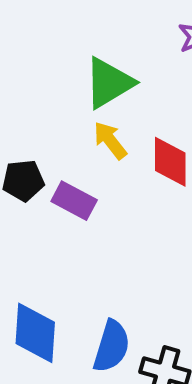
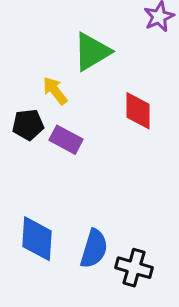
yellow arrow: (110, 140) -> (55, 91), moved

